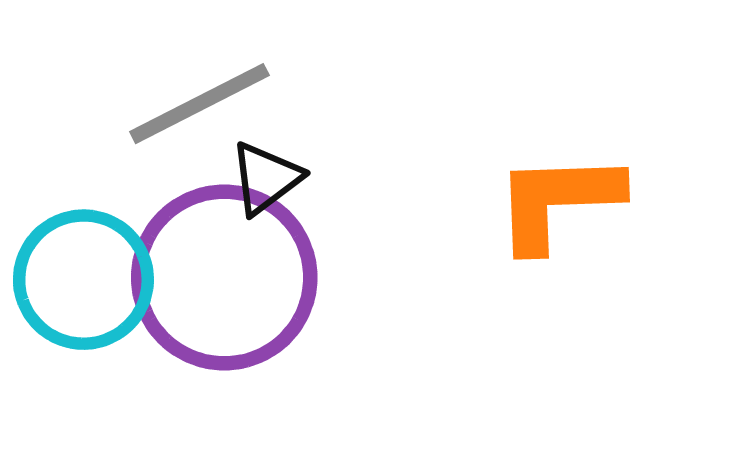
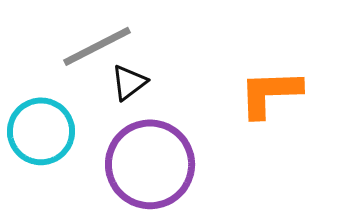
purple circle: (224, 277) -> (150, 164), moved

